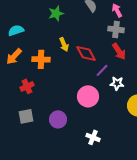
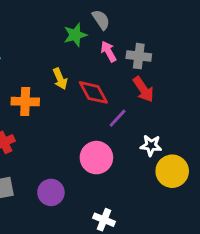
pink arrow: (117, 10) -> (109, 52), moved
green star: (56, 13) -> (75, 35), moved
white star: (117, 83) -> (151, 145), moved

